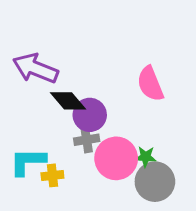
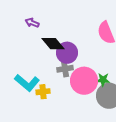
purple arrow: (35, 68) -> (32, 23), size x0.5
cyan L-shape: (28, 161) -> (27, 83), turned -140

